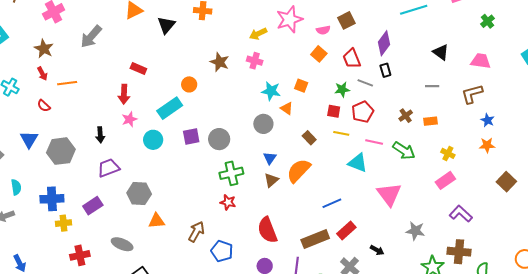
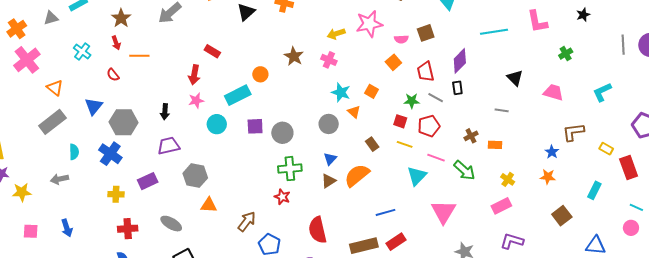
brown L-shape: (472, 94) -> (573, 132), moved
cyan triangle: (358, 163) -> (417, 176), turned 45
blue cross: (52, 199) -> (110, 154), moved, turned 30
purple L-shape: (461, 214) -> (512, 241), turned -35

